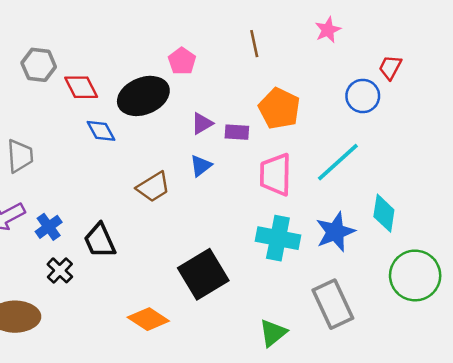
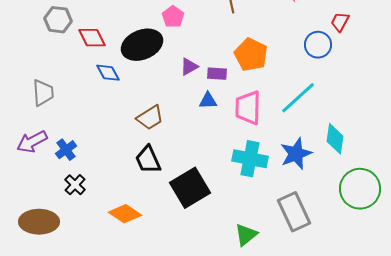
blue triangle: (201, 166) -> (208, 101), moved, turned 36
black trapezoid: (100, 241) -> (148, 160), moved
orange diamond: (148, 319) -> (125, 214), moved

